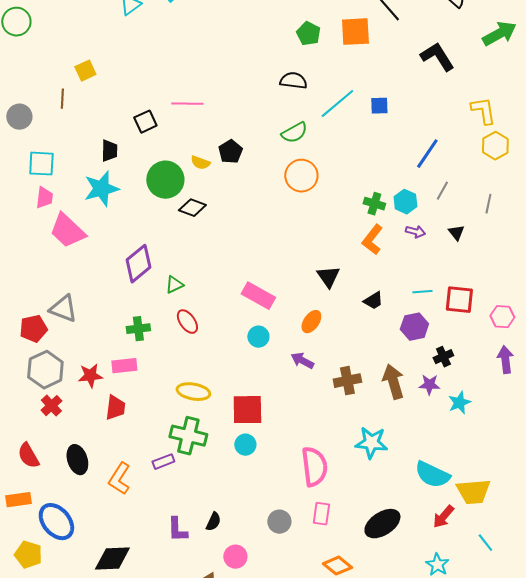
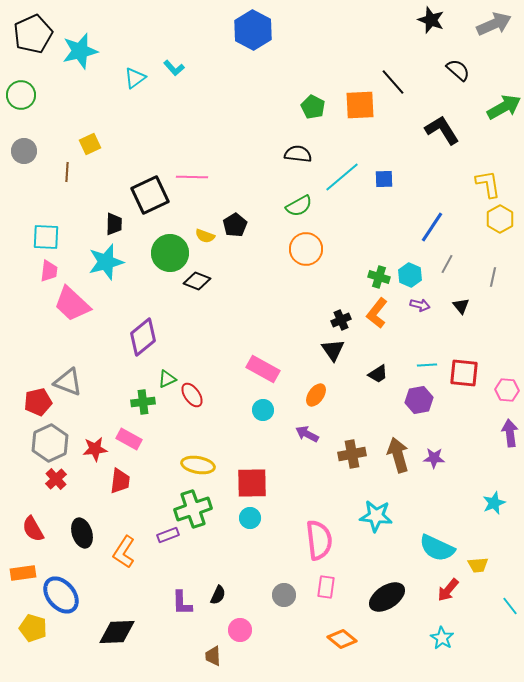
gray circle: (19, 117) -> (24, 151), moved
black square: (145, 122) -> (150, 195), size x1.6
green triangle: (174, 285) -> (167, 379), moved
black cross: (443, 357) -> (341, 320), moved
pink rectangle: (124, 366) -> (129, 439), turned 35
cyan star: (459, 403) -> (494, 503), moved
green cross: (188, 436) -> (193, 509), turned -33
yellow trapezoid: (473, 492) -> (478, 565), size x0.6
cyan line: (485, 543) -> (510, 606), moved

